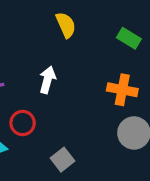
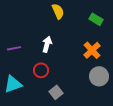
orange cross: (122, 90) -> (92, 50), turned 36
red circle: (23, 123) -> (41, 70), moved

